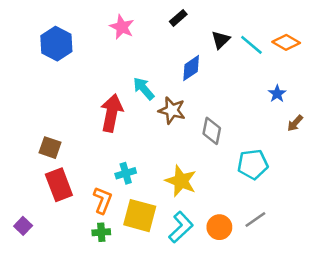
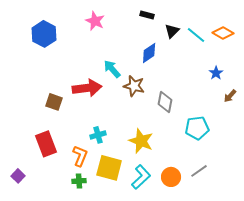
black rectangle: (178, 18) -> (147, 15), moved, turned 56
red arrow: (112, 113) -> (87, 88), turned 72
brown square: (50, 148) -> (54, 102), moved

